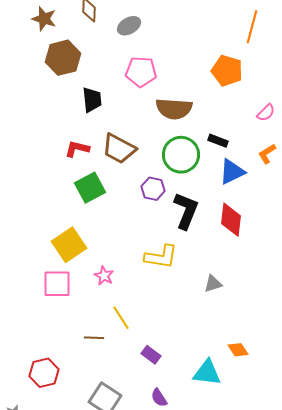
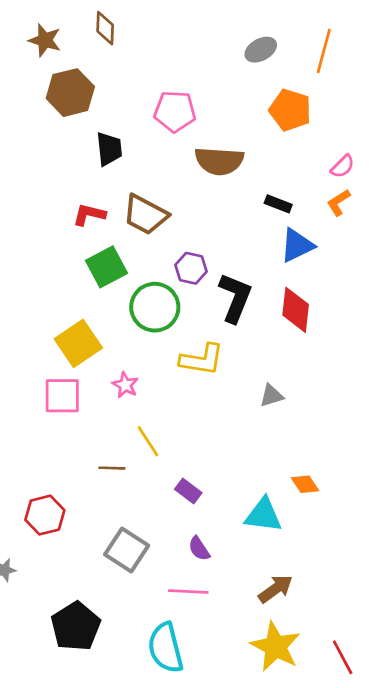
gray ellipse: (129, 26) -> (261, 50), moved
orange L-shape: (267, 154) -> (339, 203), moved
green circle: (181, 155) -> (155, 307), moved

